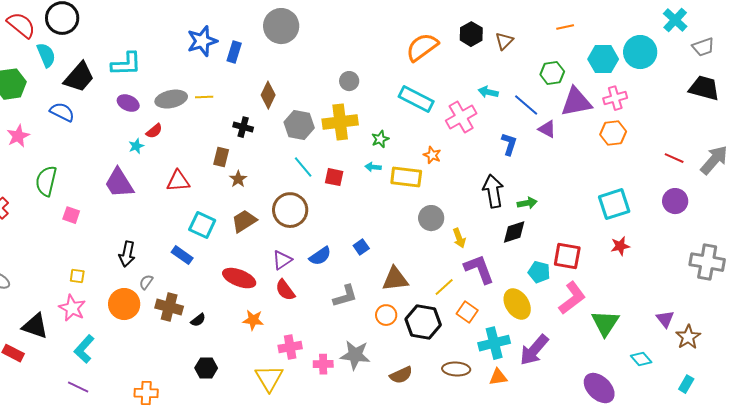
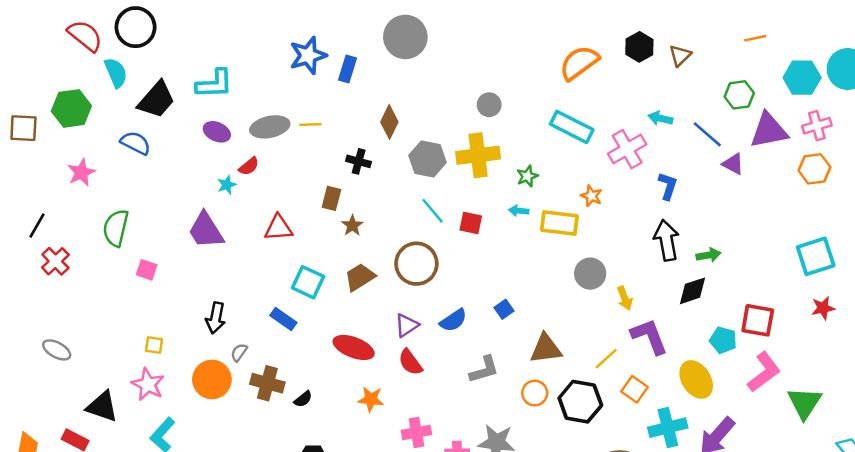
blue L-shape: (509, 144) -> (668, 186), moved

